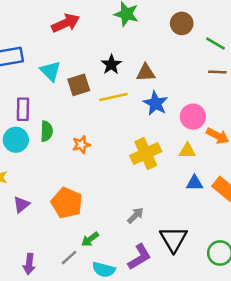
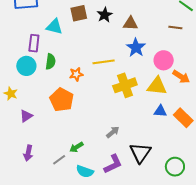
cyan triangle: (50, 71) -> (54, 27), moved, turned -36
brown line: (217, 72) -> (175, 28), moved
brown square: (79, 85) -> (79, 13), moved
yellow line: (113, 97) -> (104, 62), moved
yellow triangle: (187, 151) -> (157, 86), size x1.5
orange pentagon: (67, 203) -> (62, 100), moved
purple arrow: (29, 264) -> (28, 153), moved

